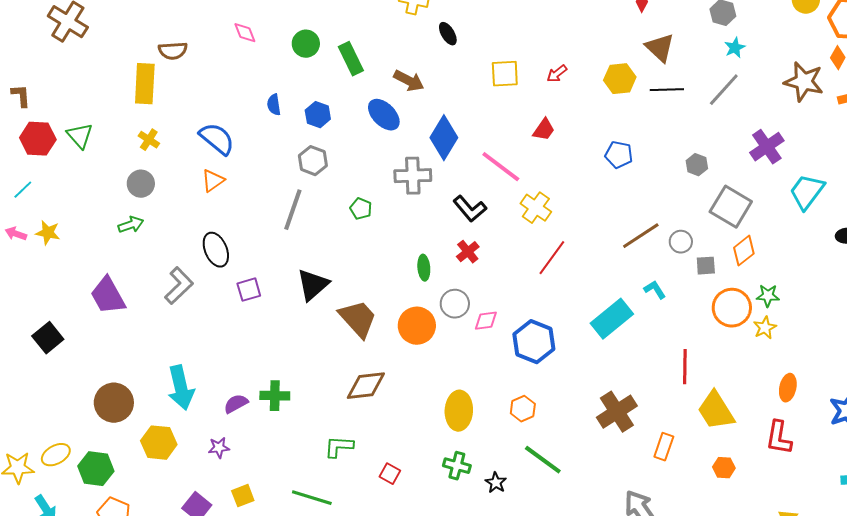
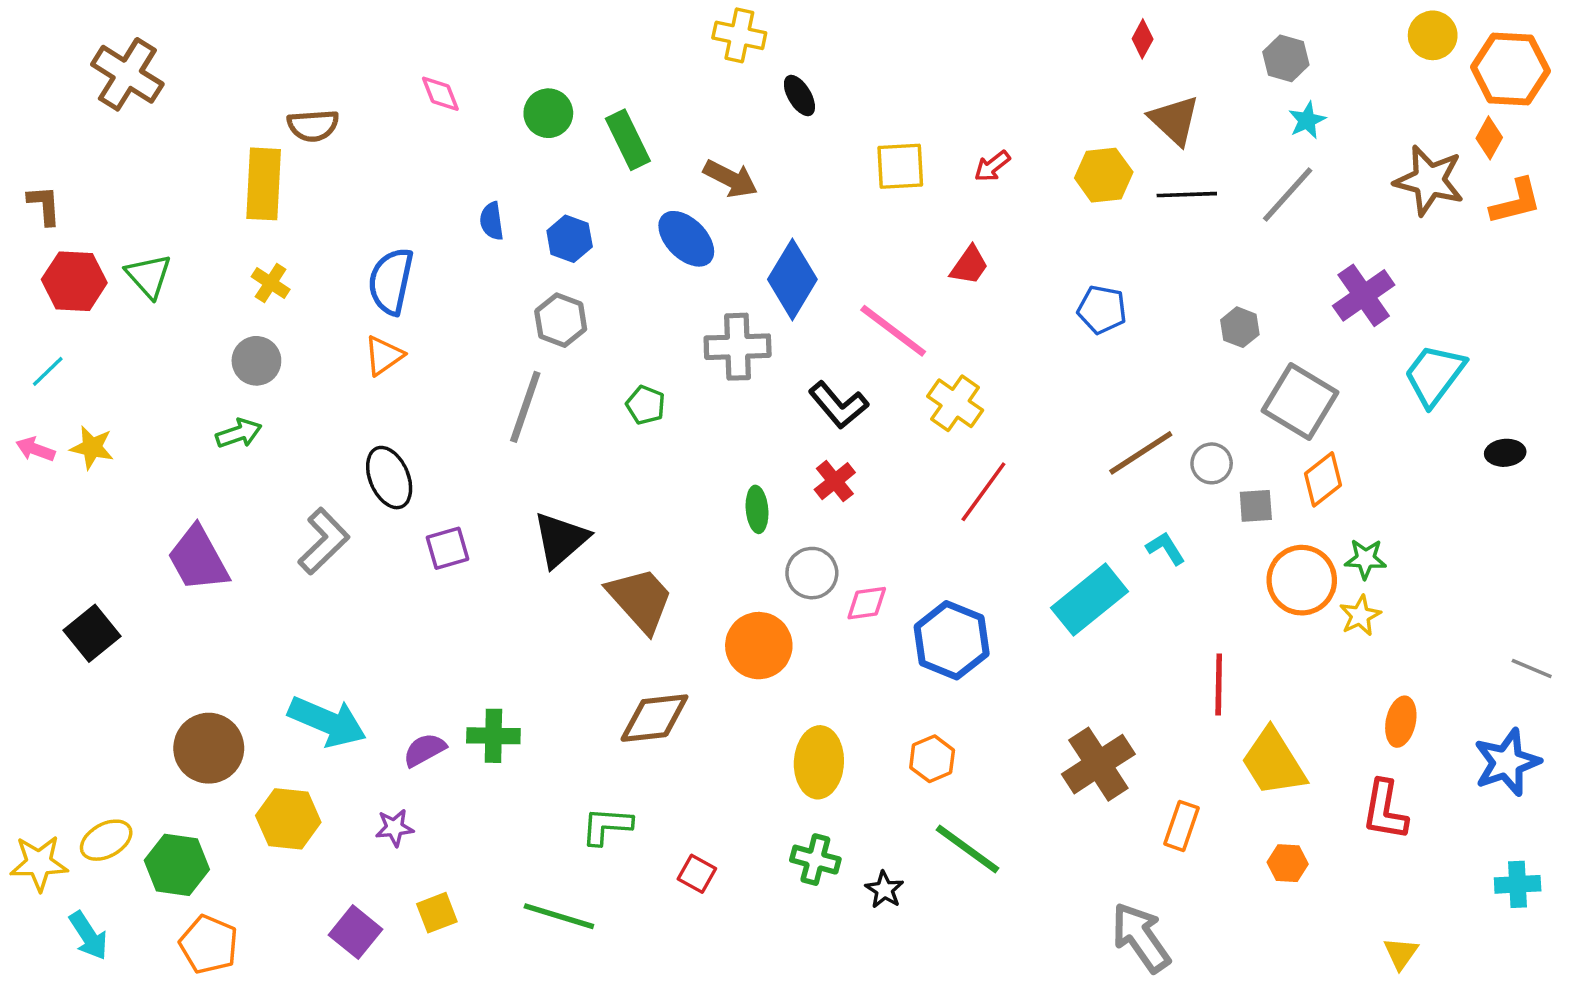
blue semicircle: (217, 139) -> (391, 281), turned -117
orange circle: (417, 326) -> (759, 646), moved
cyan arrow: (181, 388) -> (327, 722), turned -54

